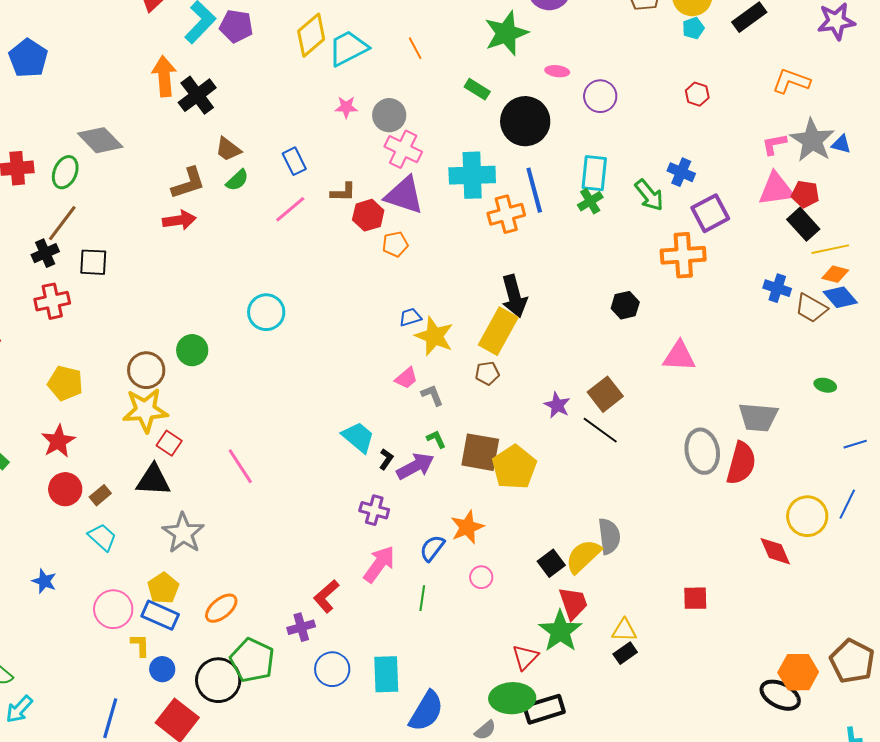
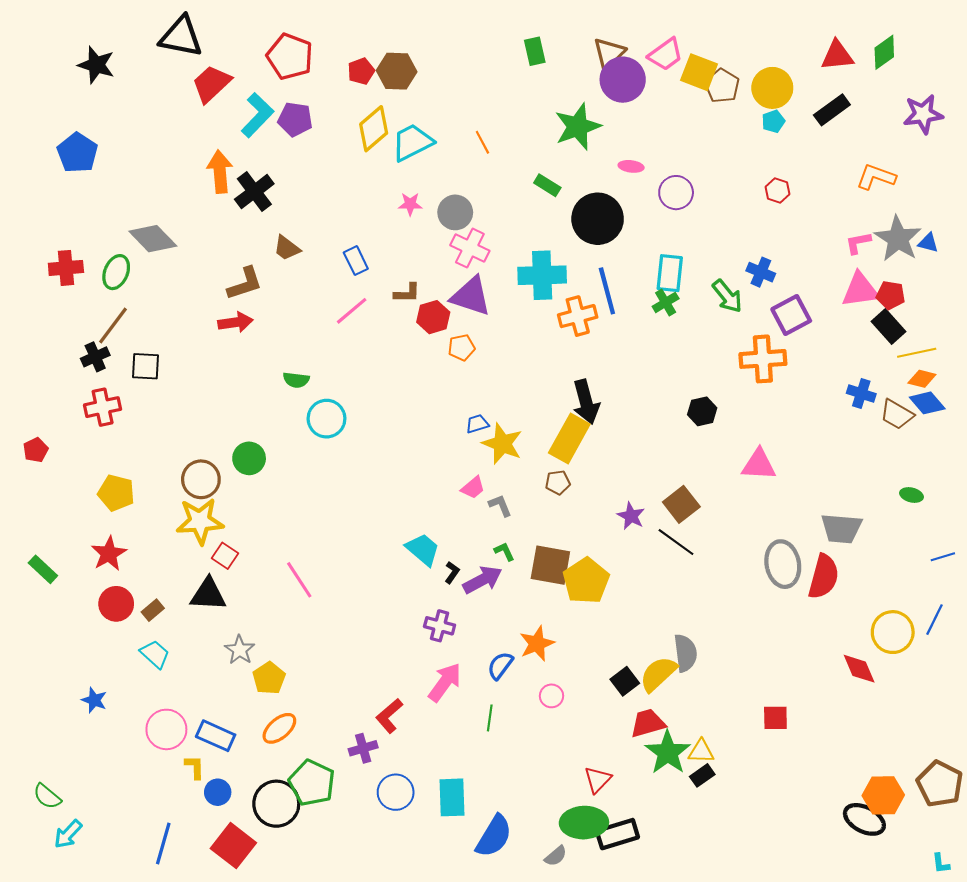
green semicircle: (237, 180) -> (296, 380), moved, turned 50
gray star: (183, 533) -> (240, 650), size x0.7
yellow pentagon: (163, 588) -> (269, 678), moved
red trapezoid: (573, 603) -> (648, 723), turned -87
green star: (560, 631) -> (668, 752), moved

